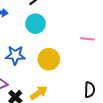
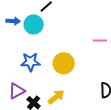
cyan circle: (36, 24) -> (34, 24), moved

